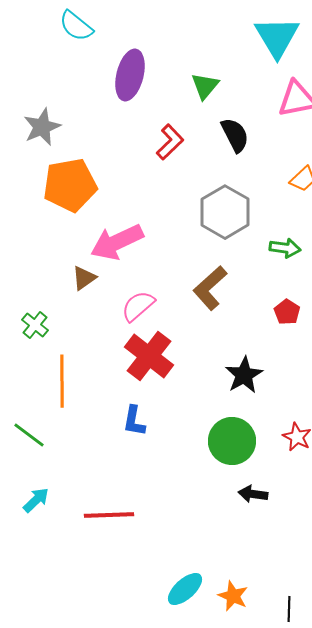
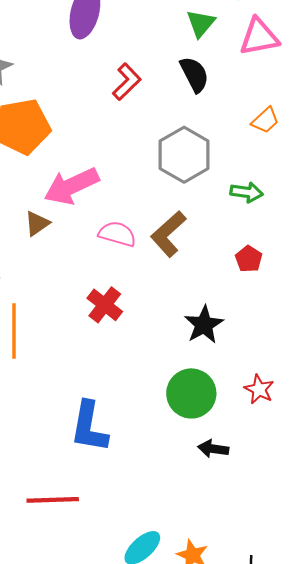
green triangle: (205, 86) -> (201, 23), moved
pink semicircle: (138, 306) -> (117, 234), moved, turned 57
red cross: (149, 356) -> (105, 305), size x0.7
blue L-shape: (134, 421) -> (89, 427), moved, size x1.6
red line: (109, 515) -> (53, 500), moved

